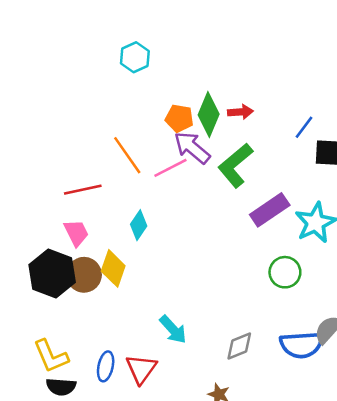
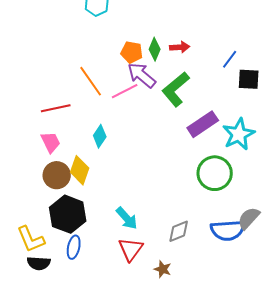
green diamond: (209, 114) -> (155, 49), size x0.7
green circle: (285, 272) -> (215, 173), size x1.4
black hexagon: (52, 274) -> (68, 214), moved
red triangle: (141, 369) -> (131, 249), moved

